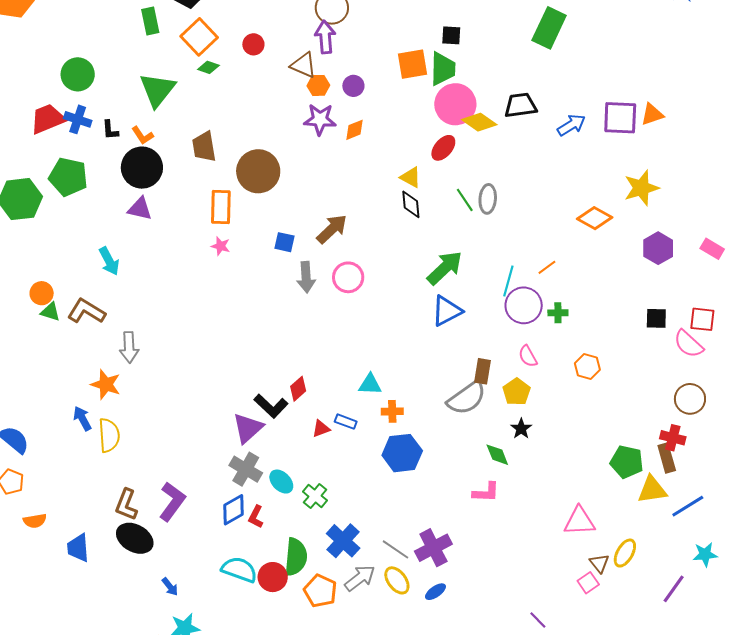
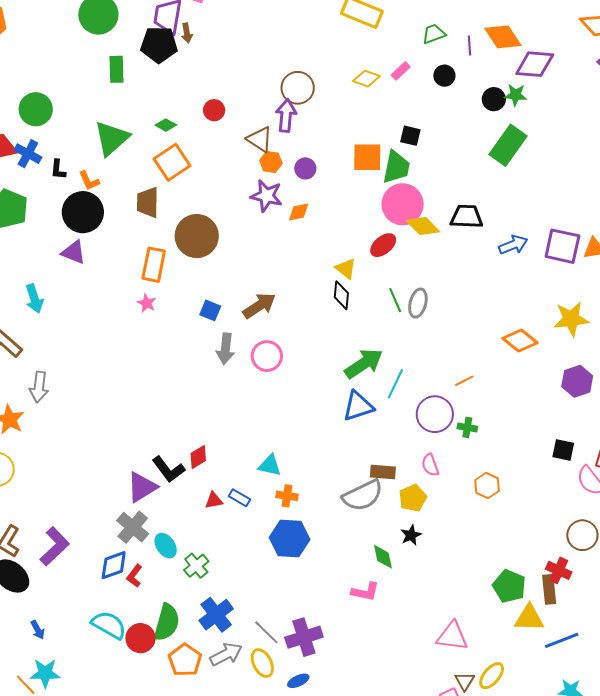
orange square: (199, 37) -> (172, 162), moved
cyan line: (508, 281) -> (395, 384), moved
brown rectangle: (483, 371) -> (383, 472), turned 75

